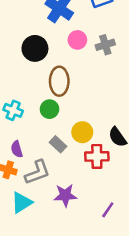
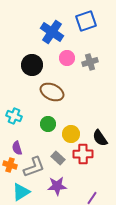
brown ellipse: (59, 81) -> (52, 92), turned -65
green circle: (49, 109) -> (48, 124), moved
gray rectangle: (58, 144) -> (58, 158), moved

